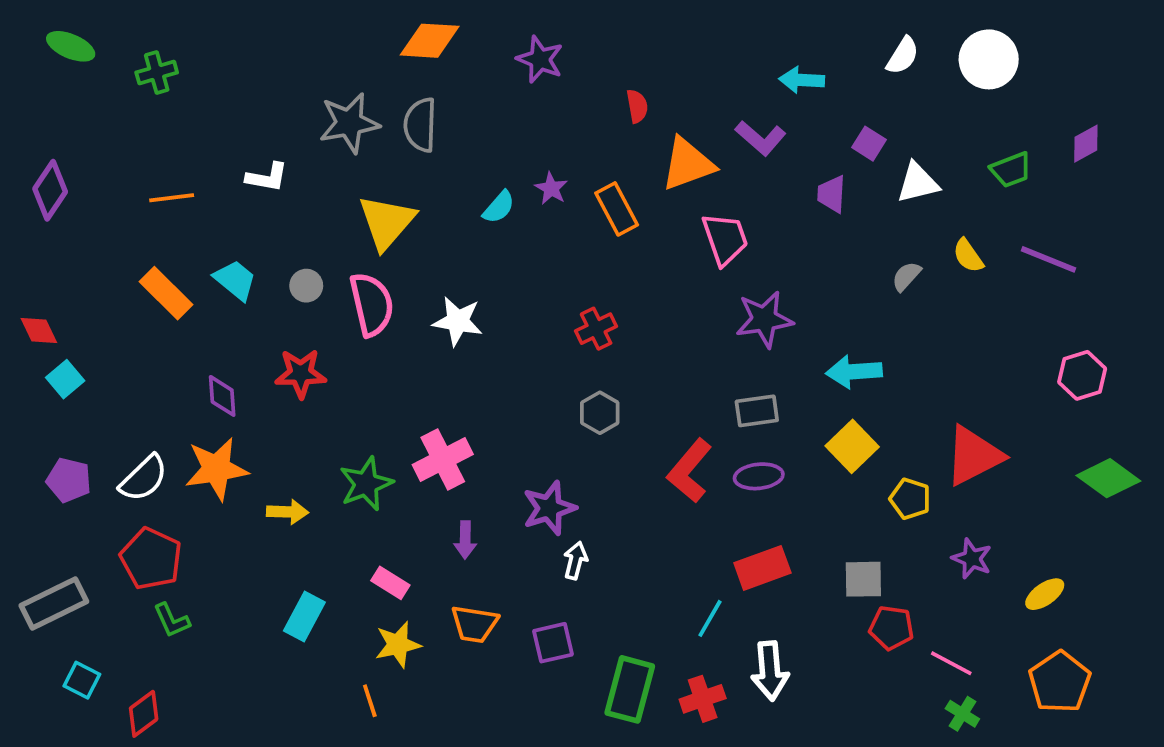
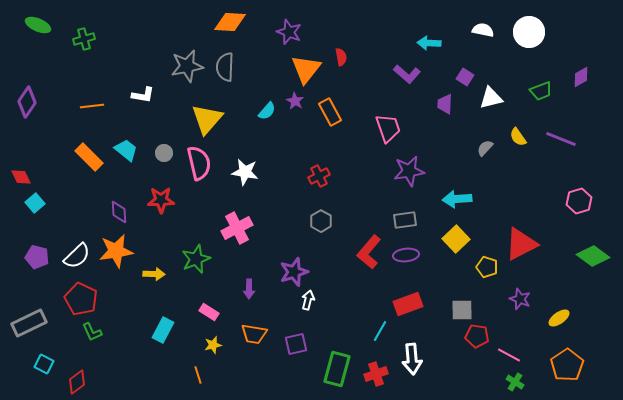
white semicircle: (903, 56) -> (483, 30), turned -110
orange triangle: (688, 164) -> (306, 69), moved, turned -32
pink cross: (443, 460) -> (237, 228), moved
yellow star: (398, 645) -> (213, 345), size x0.7

